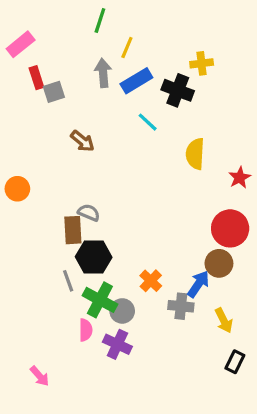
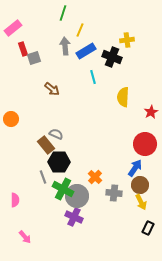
cyan line: (148, 122) -> (93, 77), turned 32
brown rectangle: (73, 230) -> (46, 145), turned -36
brown circle: (219, 263) -> (140, 185), moved
blue arrow: (198, 284) -> (135, 168), moved
gray circle: (122, 311) -> (77, 196), size x1.5
pink semicircle: (86, 330) -> (15, 200), moved

